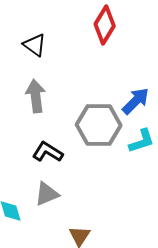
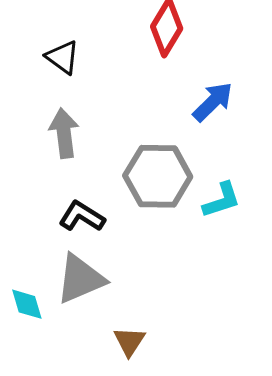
blue arrow: (136, 101) -> (213, 102), moved
gray triangle: (47, 194) -> (80, 279), size x1.4

